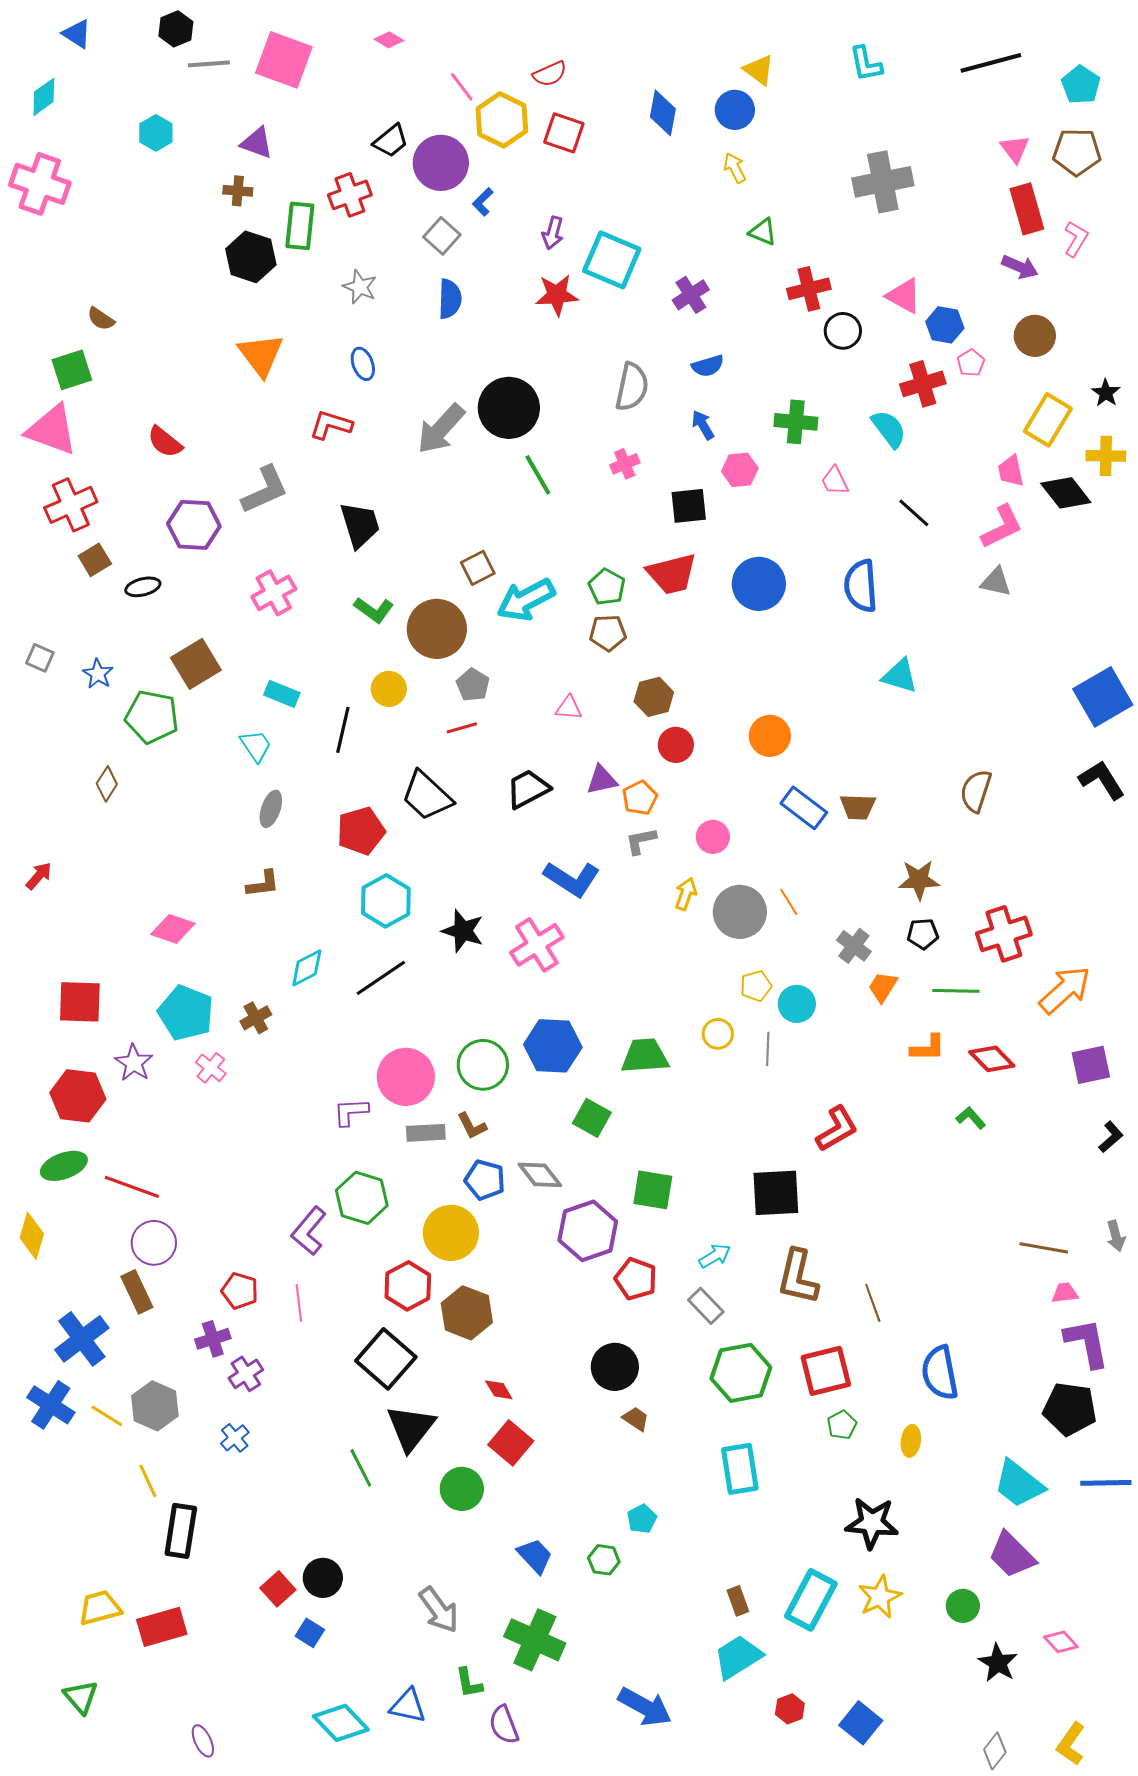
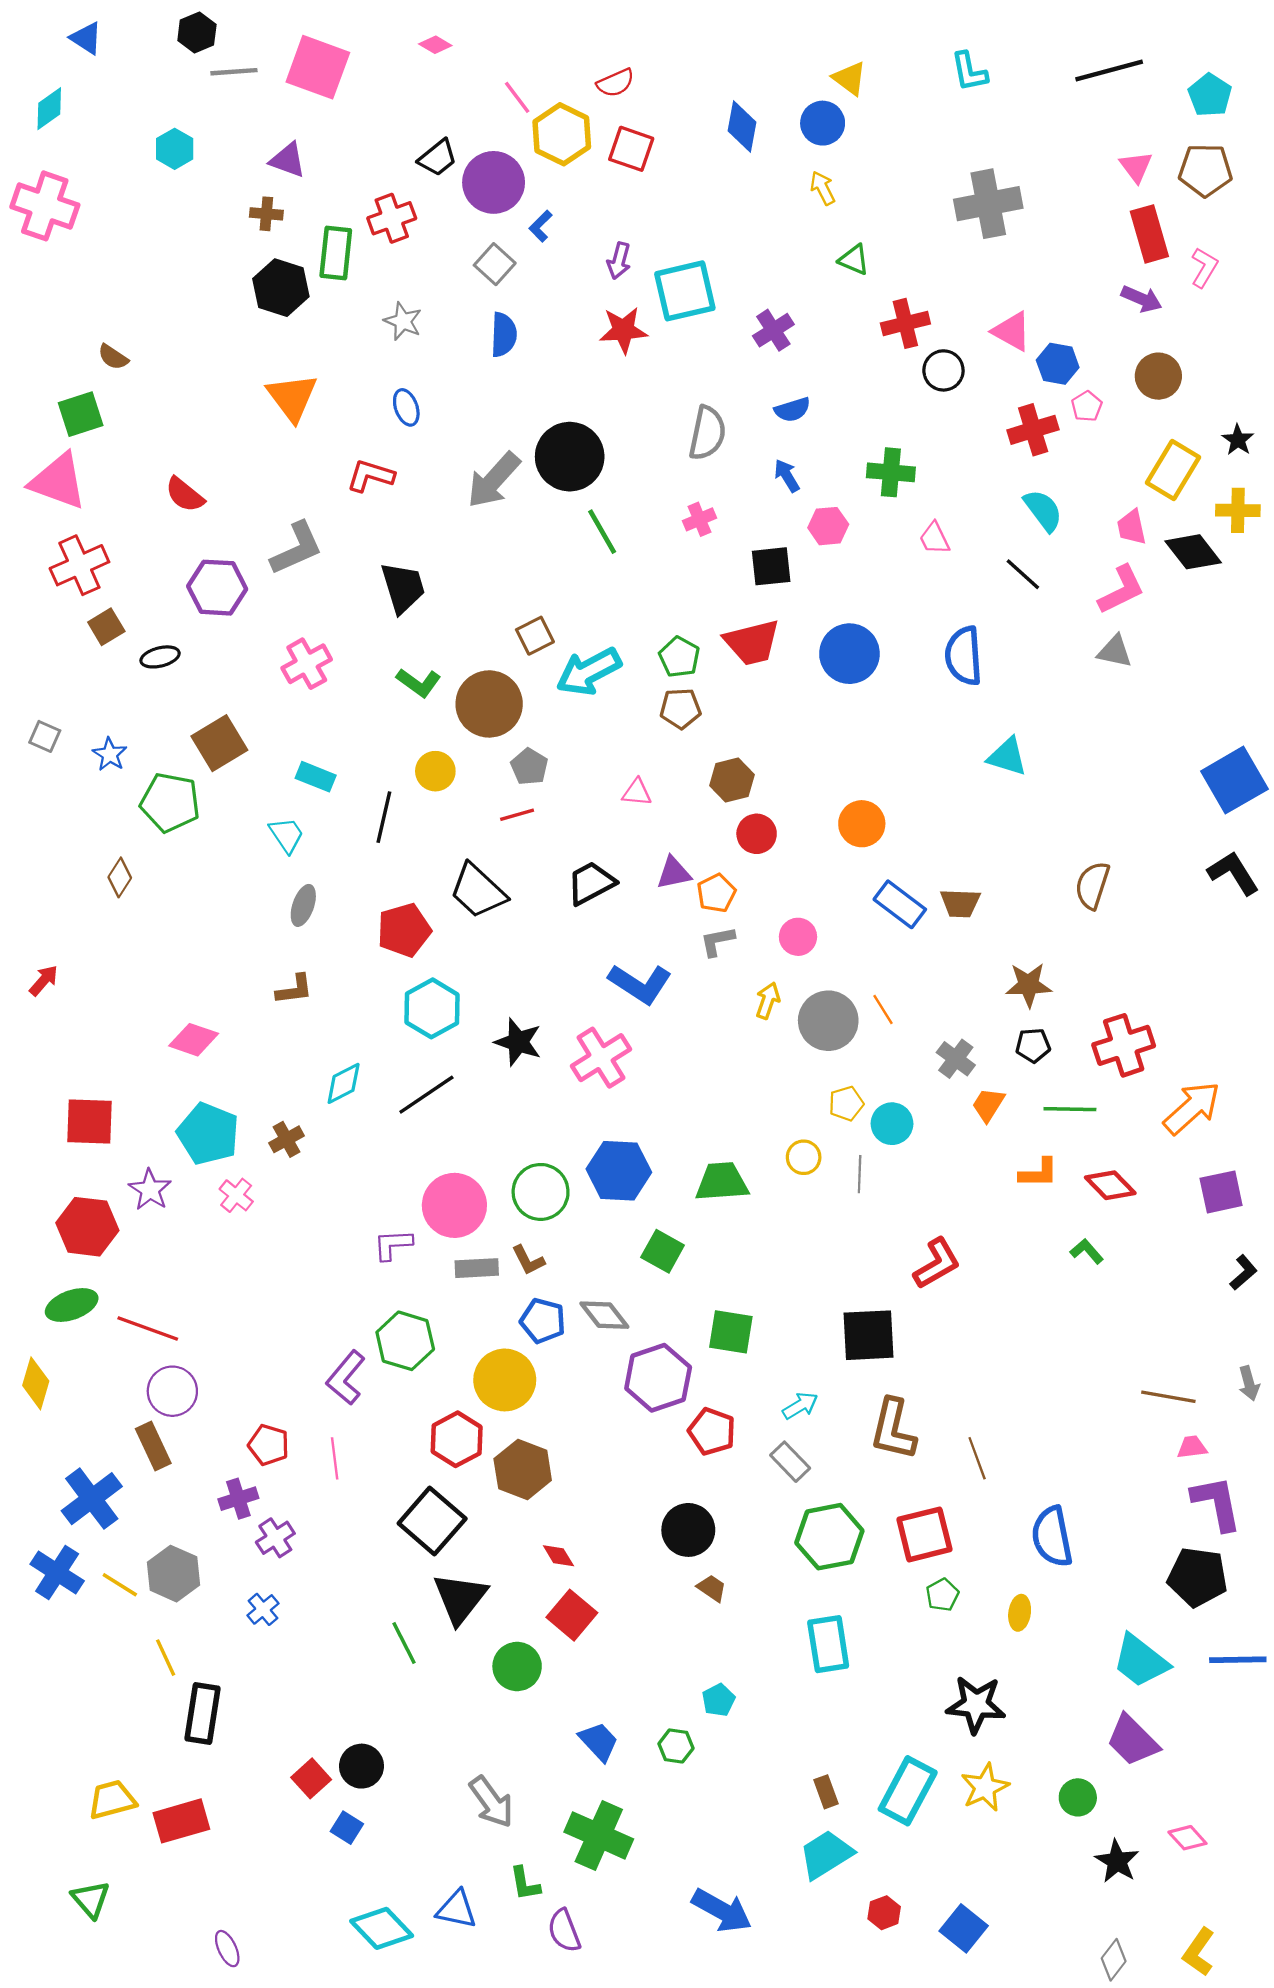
cyan square: (612, 260) -> (685, 291), turned -36
cyan semicircle: (889, 429) -> (1043, 510), moved

